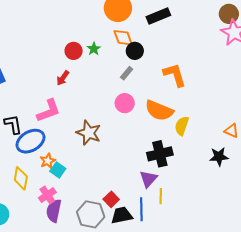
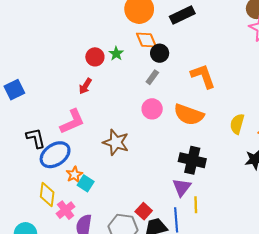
yellow semicircle: (182, 126) -> (237, 124), moved
black cross: (160, 154) -> (192, 160), turned 30
pink cross: (47, 195) -> (66, 210), moved

